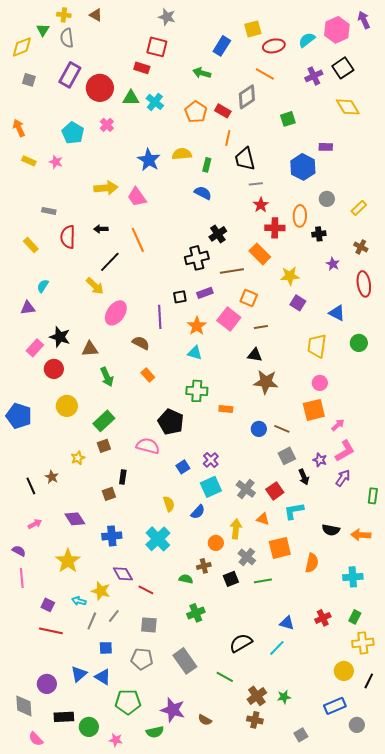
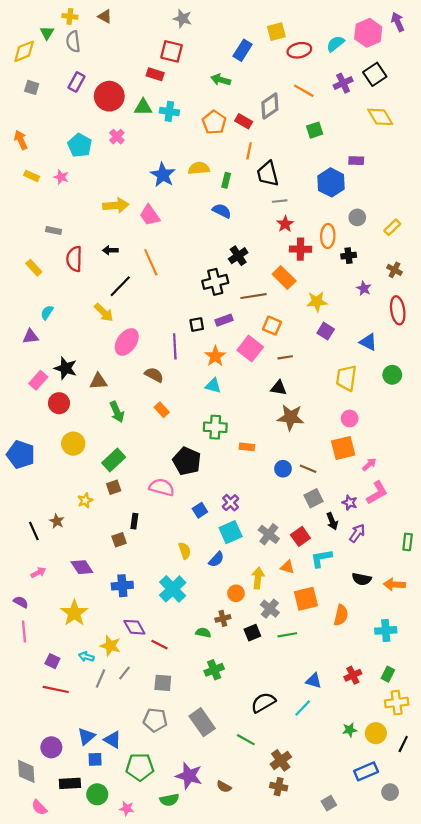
orange line: (265, 74) -> (304, 91), moved
purple rectangle: (70, 75) -> (76, 82), size x0.7
cyan cross: (155, 102) -> (169, 111), turned -30
purple arrow: (343, 478) -> (357, 533), moved
blue square: (106, 648) -> (95, 759), moved
green star: (284, 697) -> (350, 730), moved

